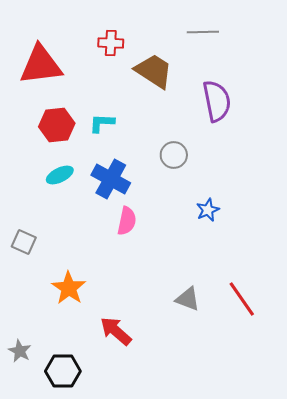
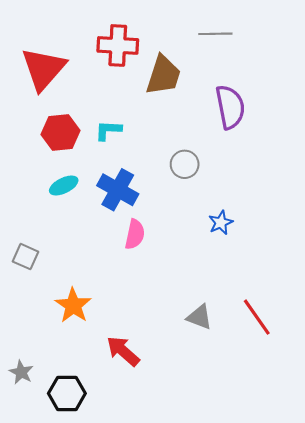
red cross: (111, 43) -> (118, 45), size x1.5
red triangle: (41, 65) -> (44, 69), turned -42
brown trapezoid: (154, 71) -> (163, 75), turned 75

